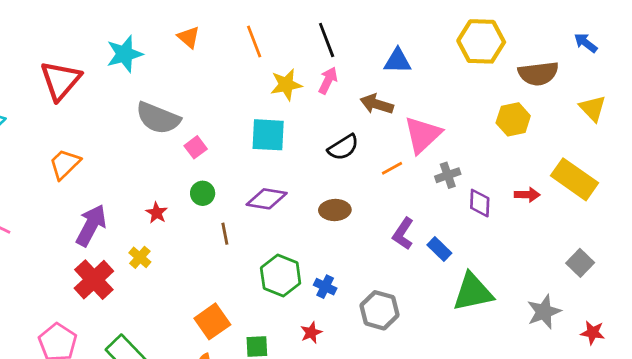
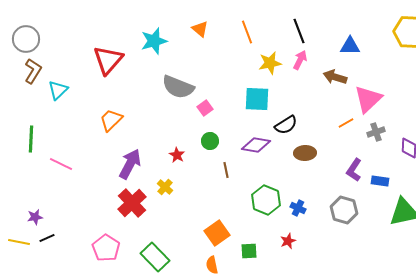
black semicircle: (343, 147) -> (286, 125), moved
gray cross: (448, 175) -> (376, 132), moved
blue rectangle: (439, 249) -> (380, 181), turned -36
gray hexagon: (379, 310) -> (344, 210), moved

